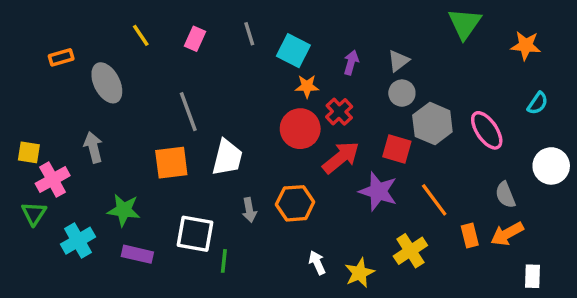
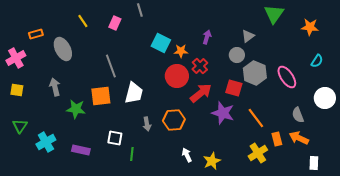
gray line: (249, 34) -> (140, 10), moved
cyan square: (293, 51) -> (161, 43), moved
gray triangle: (399, 61) -> (248, 36), moved
pink cross: (53, 180) -> (16, 58), moved
green star: (124, 210) -> (76, 109), moved
white square: (195, 234) -> (115, 138), size x0.7
orange arrow: (507, 234) -> (299, 138), turned 54
yellow cross: (410, 251) -> (258, 153), moved

